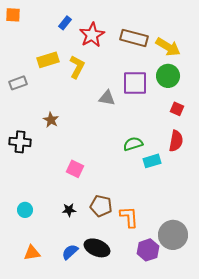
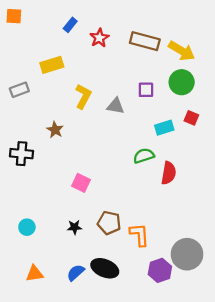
red star: (92, 35) -> (99, 38), size x0.7
yellow L-shape: (77, 67) -> (83, 96), moved
purple square: (135, 83) -> (146, 90), size x0.6
red semicircle: (176, 141) -> (169, 173), moved
cyan rectangle: (152, 161) -> (164, 128), moved

